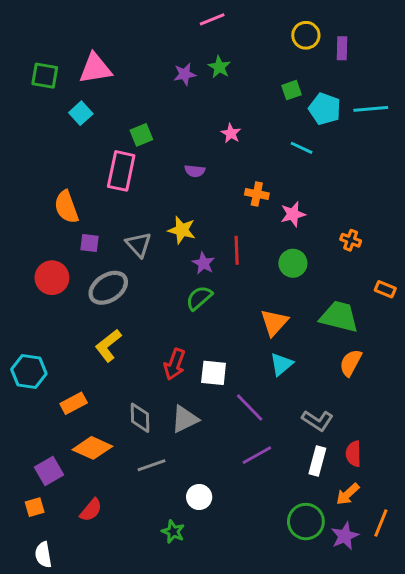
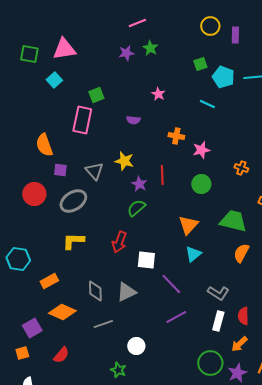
pink line: (212, 19) -> (137, 23), moved
yellow L-shape: (108, 345) -> (73, 241), turned 40
red arrow: (175, 364) -> (119, 242), moved

